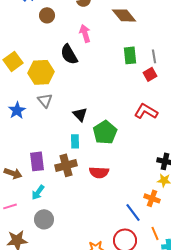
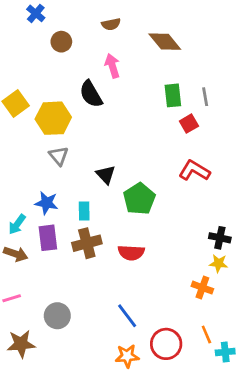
red square: (150, 74) -> (189, 124), moved
blue star: (17, 110) -> (47, 203), moved, turned -30
cyan rectangle: (75, 141) -> (84, 211), moved
cyan arrow: (38, 192) -> (17, 224), moved
blue line: (133, 212) -> (127, 316), moved

